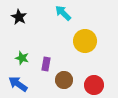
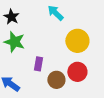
green star: (22, 58) -> (14, 42), moved, size x1.5
red circle: (94, 85) -> (77, 72), moved

